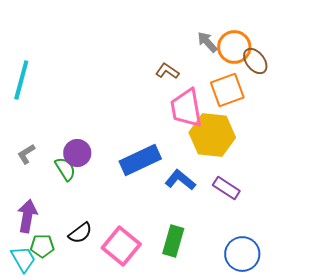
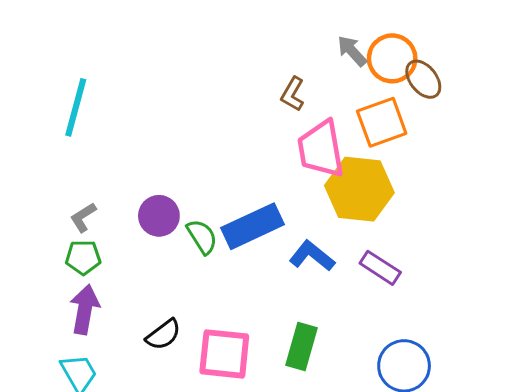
brown L-shape: (167, 71) -> (293, 94), turned -95
green semicircle: (65, 169) -> (202, 237), moved
green pentagon: (42, 246) -> (83, 257), moved
pink square: (121, 246) -> (224, 354), turned -33

